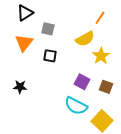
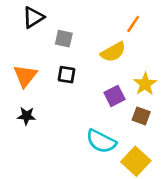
orange triangle: (24, 43) -> (25, 76), moved
yellow star: (101, 56) -> (145, 84), moved
purple square: (82, 82) -> (114, 96), moved, turned 35

